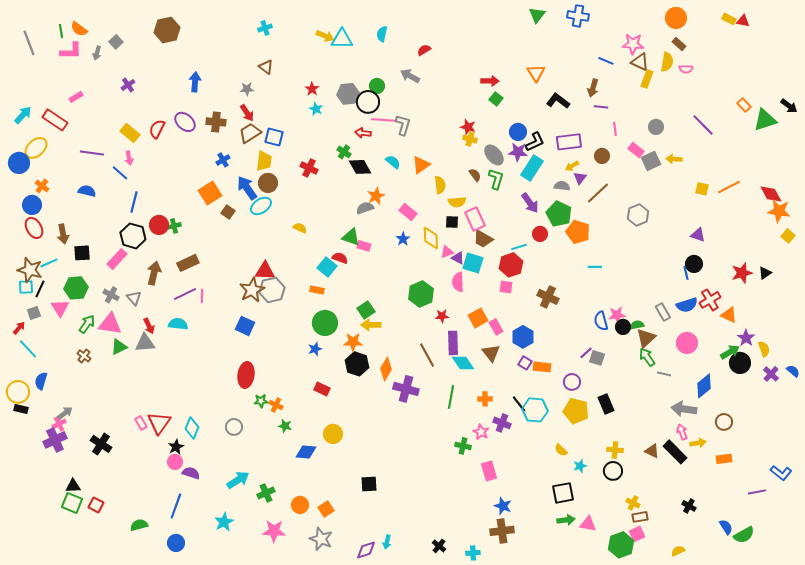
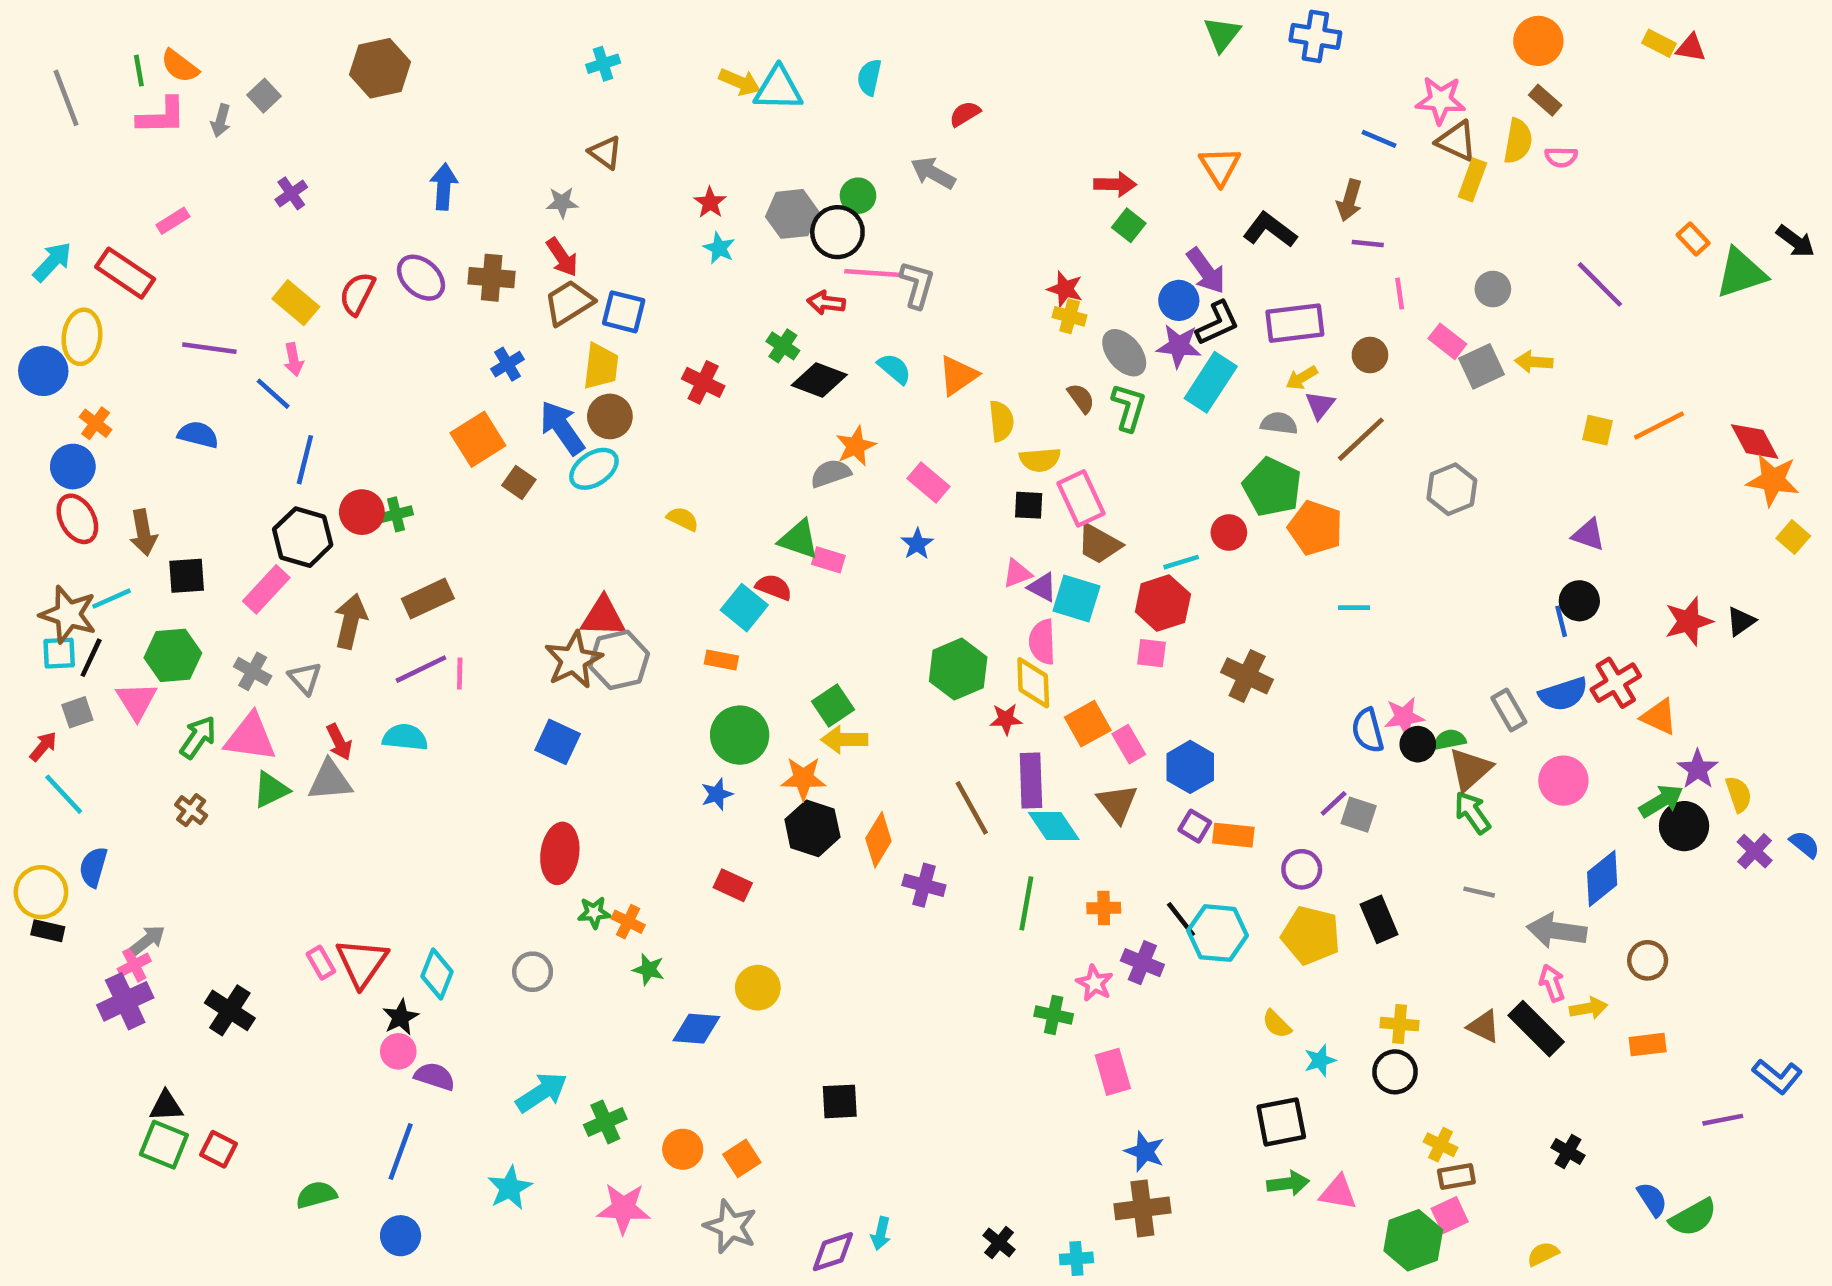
yellow ellipse: (36, 148) -> (82, 337), turned -40
black diamond: (360, 167) -> (819, 380), turned -40
purple arrow: (530, 203) -> (1206, 271), moved
yellow diamond: (431, 238) -> (1033, 683), moved
gray line: (664, 374) -> (1479, 892), moved
purple cross: (406, 389) -> (924, 885), size x0.7

